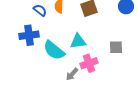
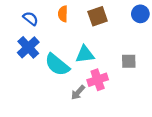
blue semicircle: (40, 10) -> (31, 18), moved
blue cross: (29, 35) -> (28, 47), turned -36

